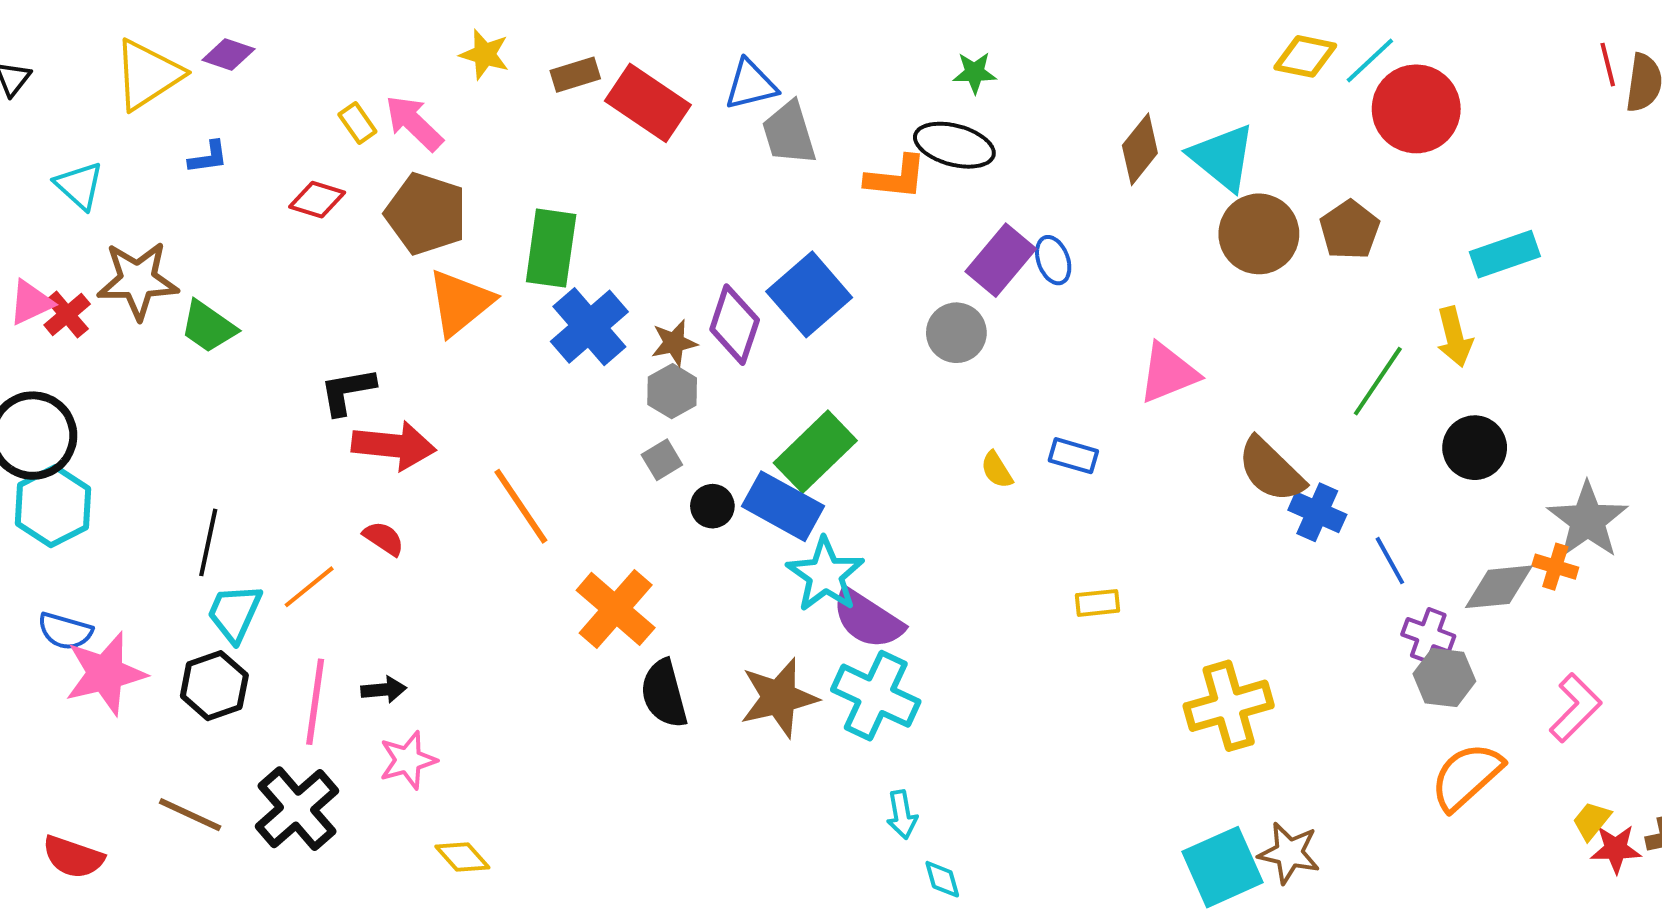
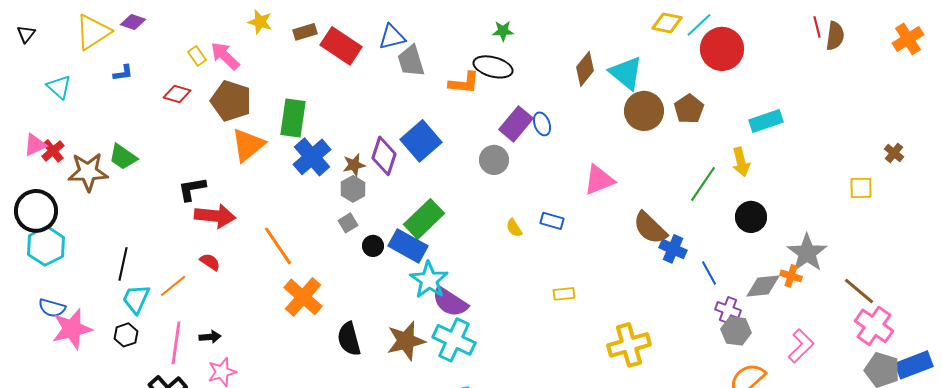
brown star: (138, 280) -> (88, 172), moved
orange cross: (616, 609) -> (303, 297), moved
black hexagon: (214, 686) -> (126, 335), size x0.7

